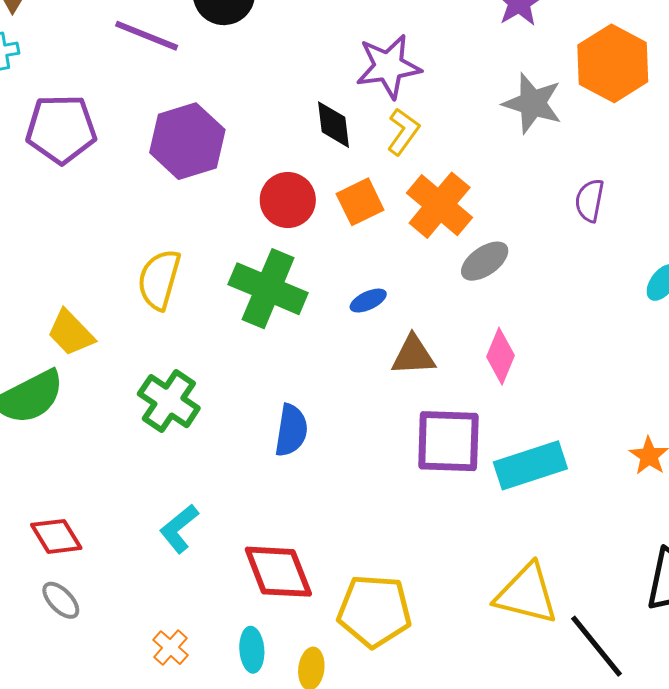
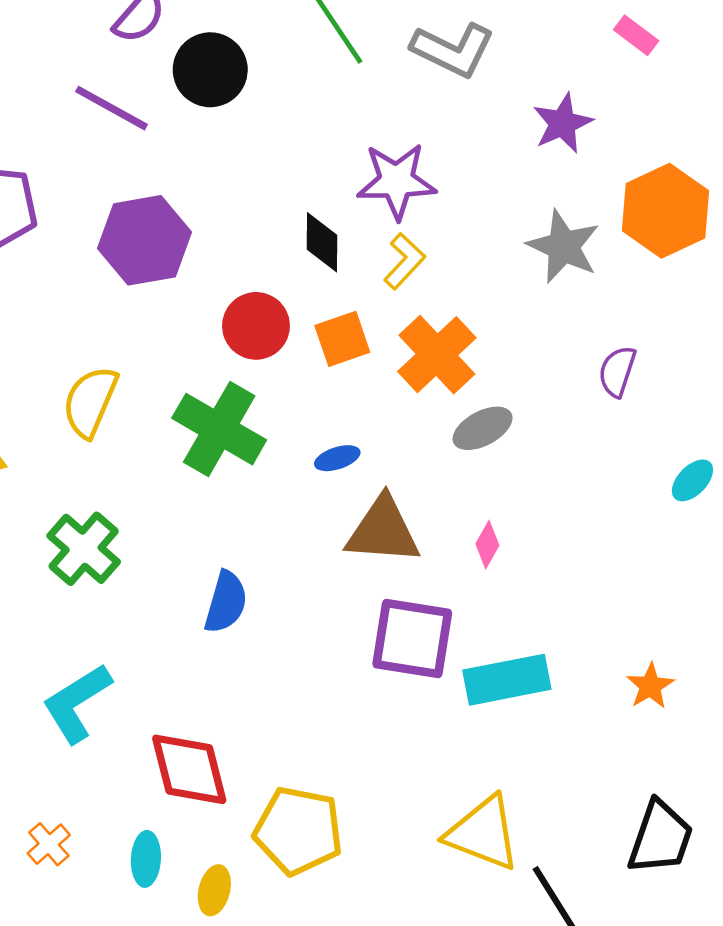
brown triangle: (413, 355) -> (383, 531), size x1.4
pink diamond: (500, 356) -> (487, 545), size x0.7
cyan L-shape: (179, 529) -> (77, 703), size x1.4

